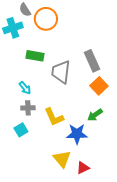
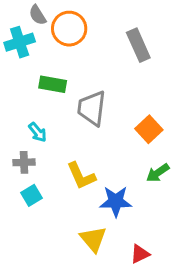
gray rectangle: (92, 61) -> (138, 45), moved
gray cross: (28, 108) -> (24, 162), moved
green arrow: (95, 115) -> (158, 173), moved
red triangle: (83, 168) -> (140, 254), moved

